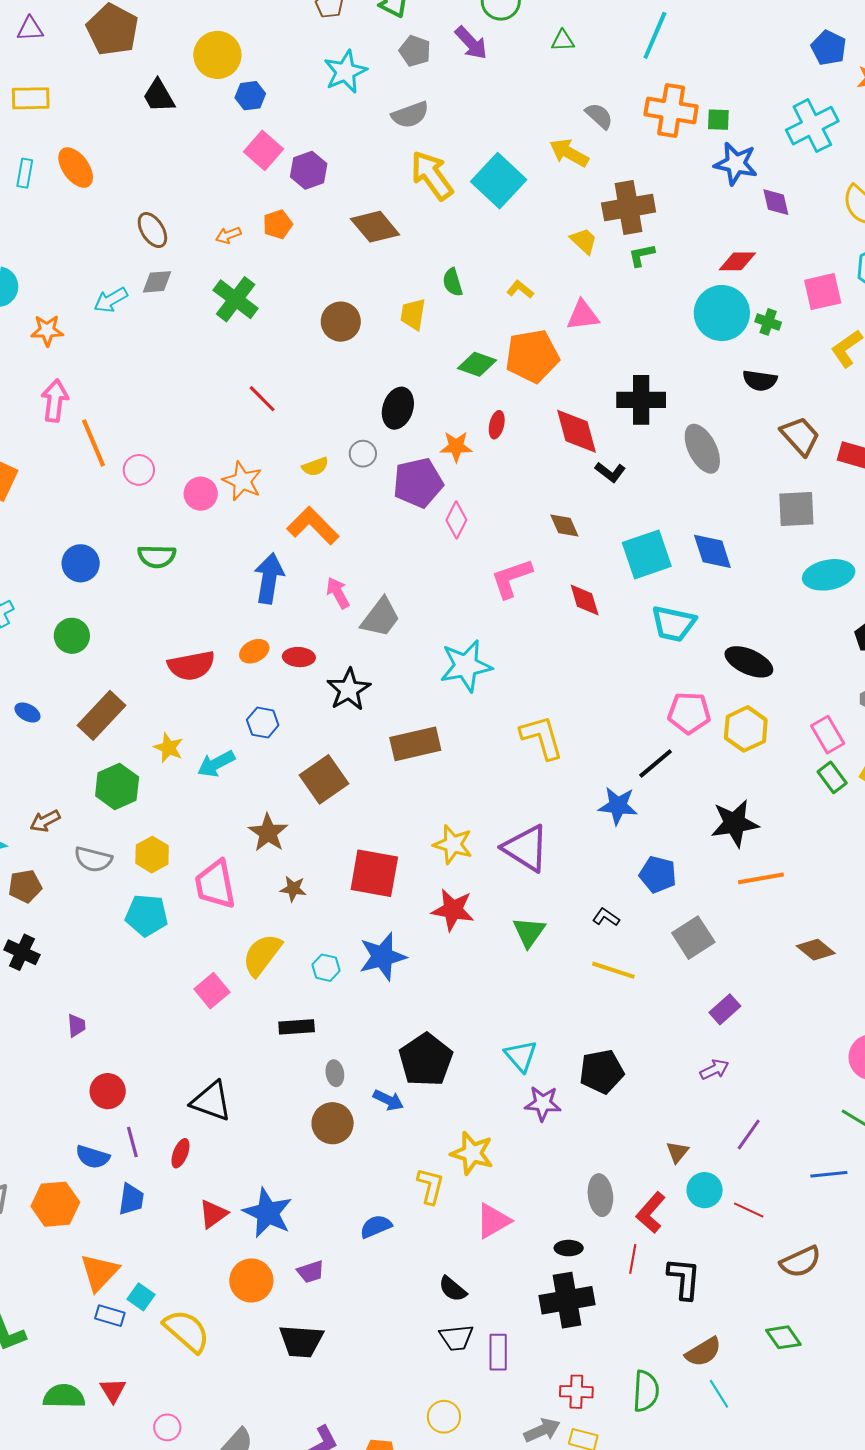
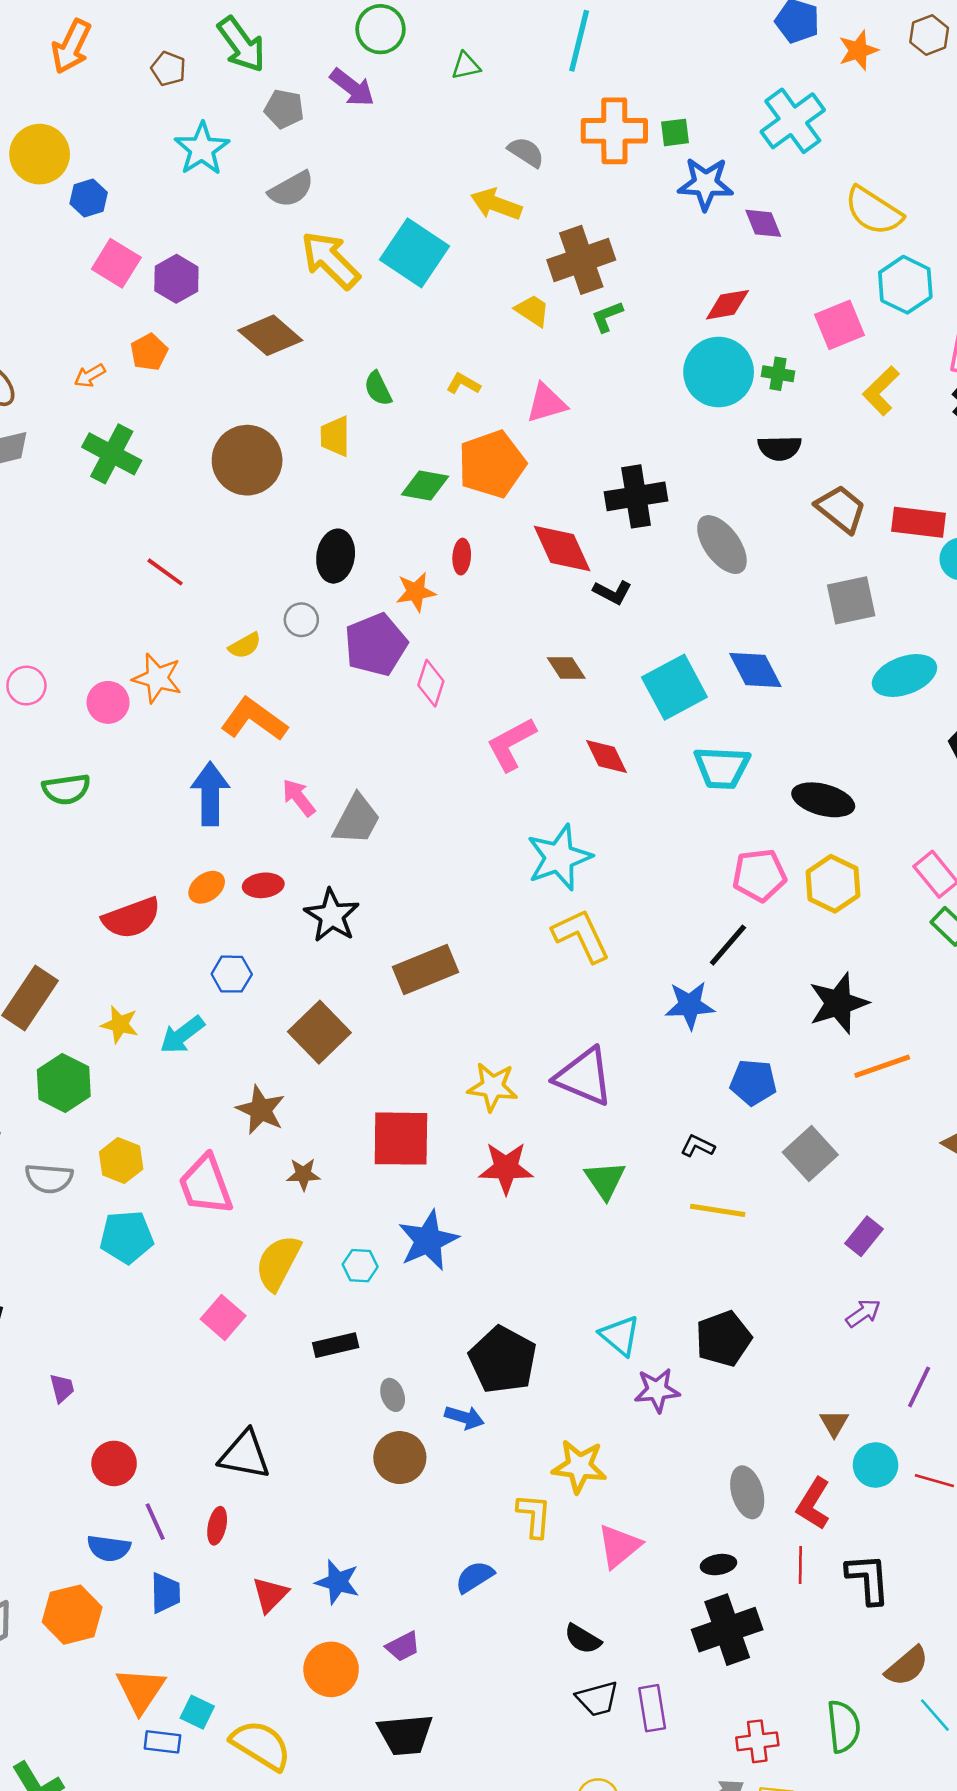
brown circle: (341, 322) -> (247, 460), size x1.4
cyan star: (466, 666) -> (559, 857), moved
blue star: (268, 1213) -> (337, 1582), size x0.7

